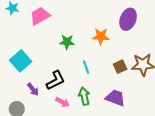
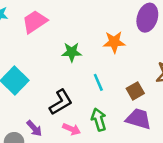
brown square: (120, 67) -> (135, 91), moved
purple arrow: (33, 89) -> (34, 128), moved

